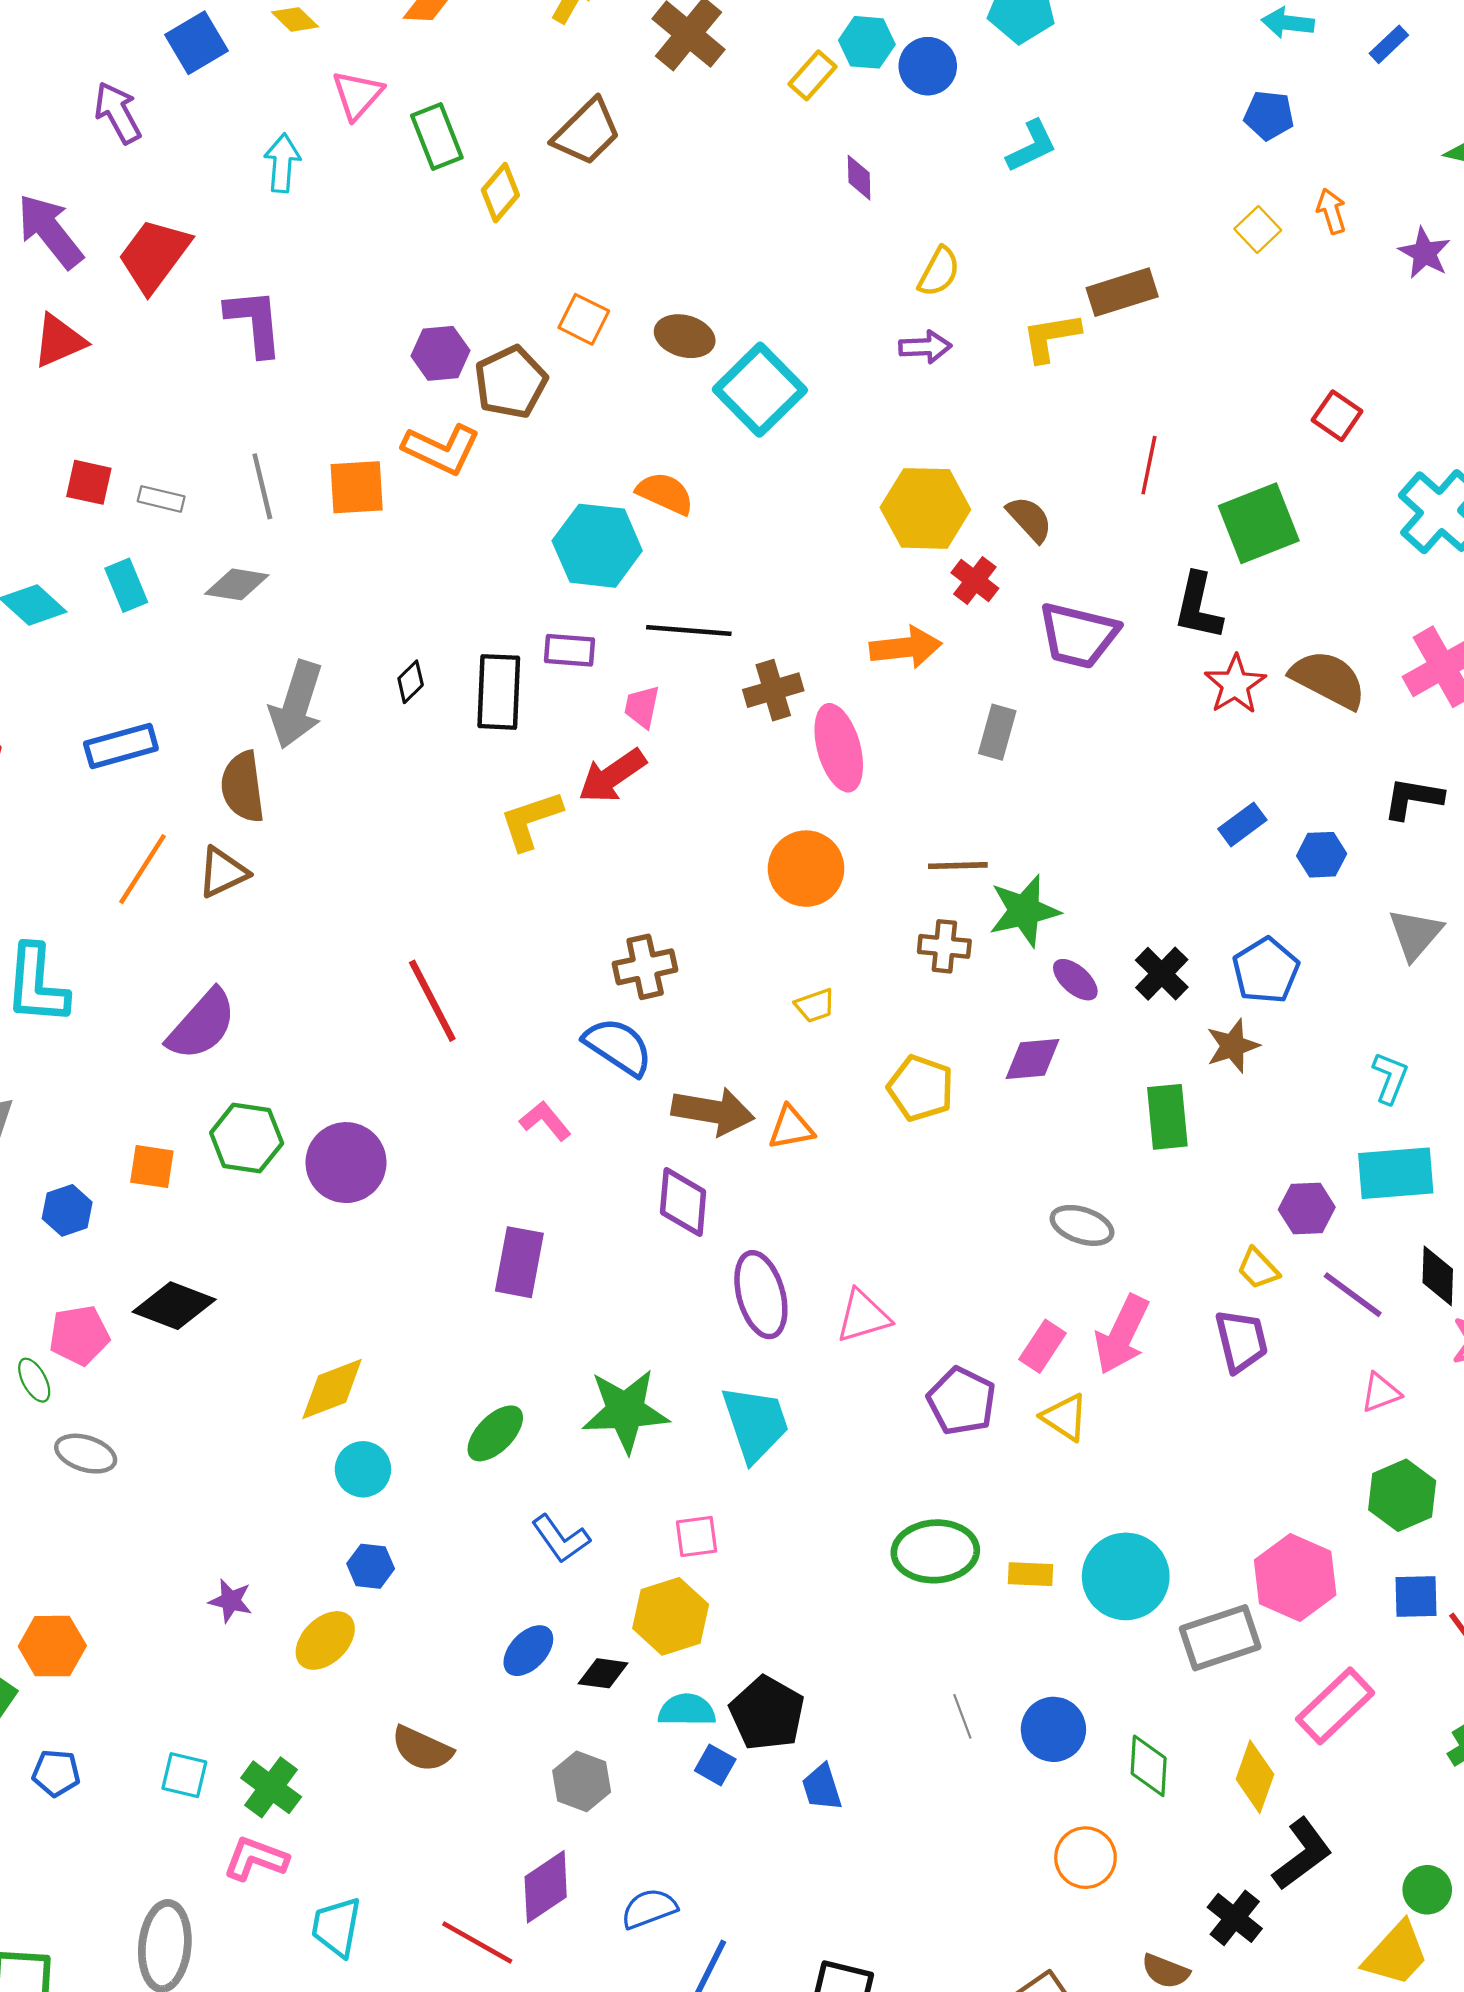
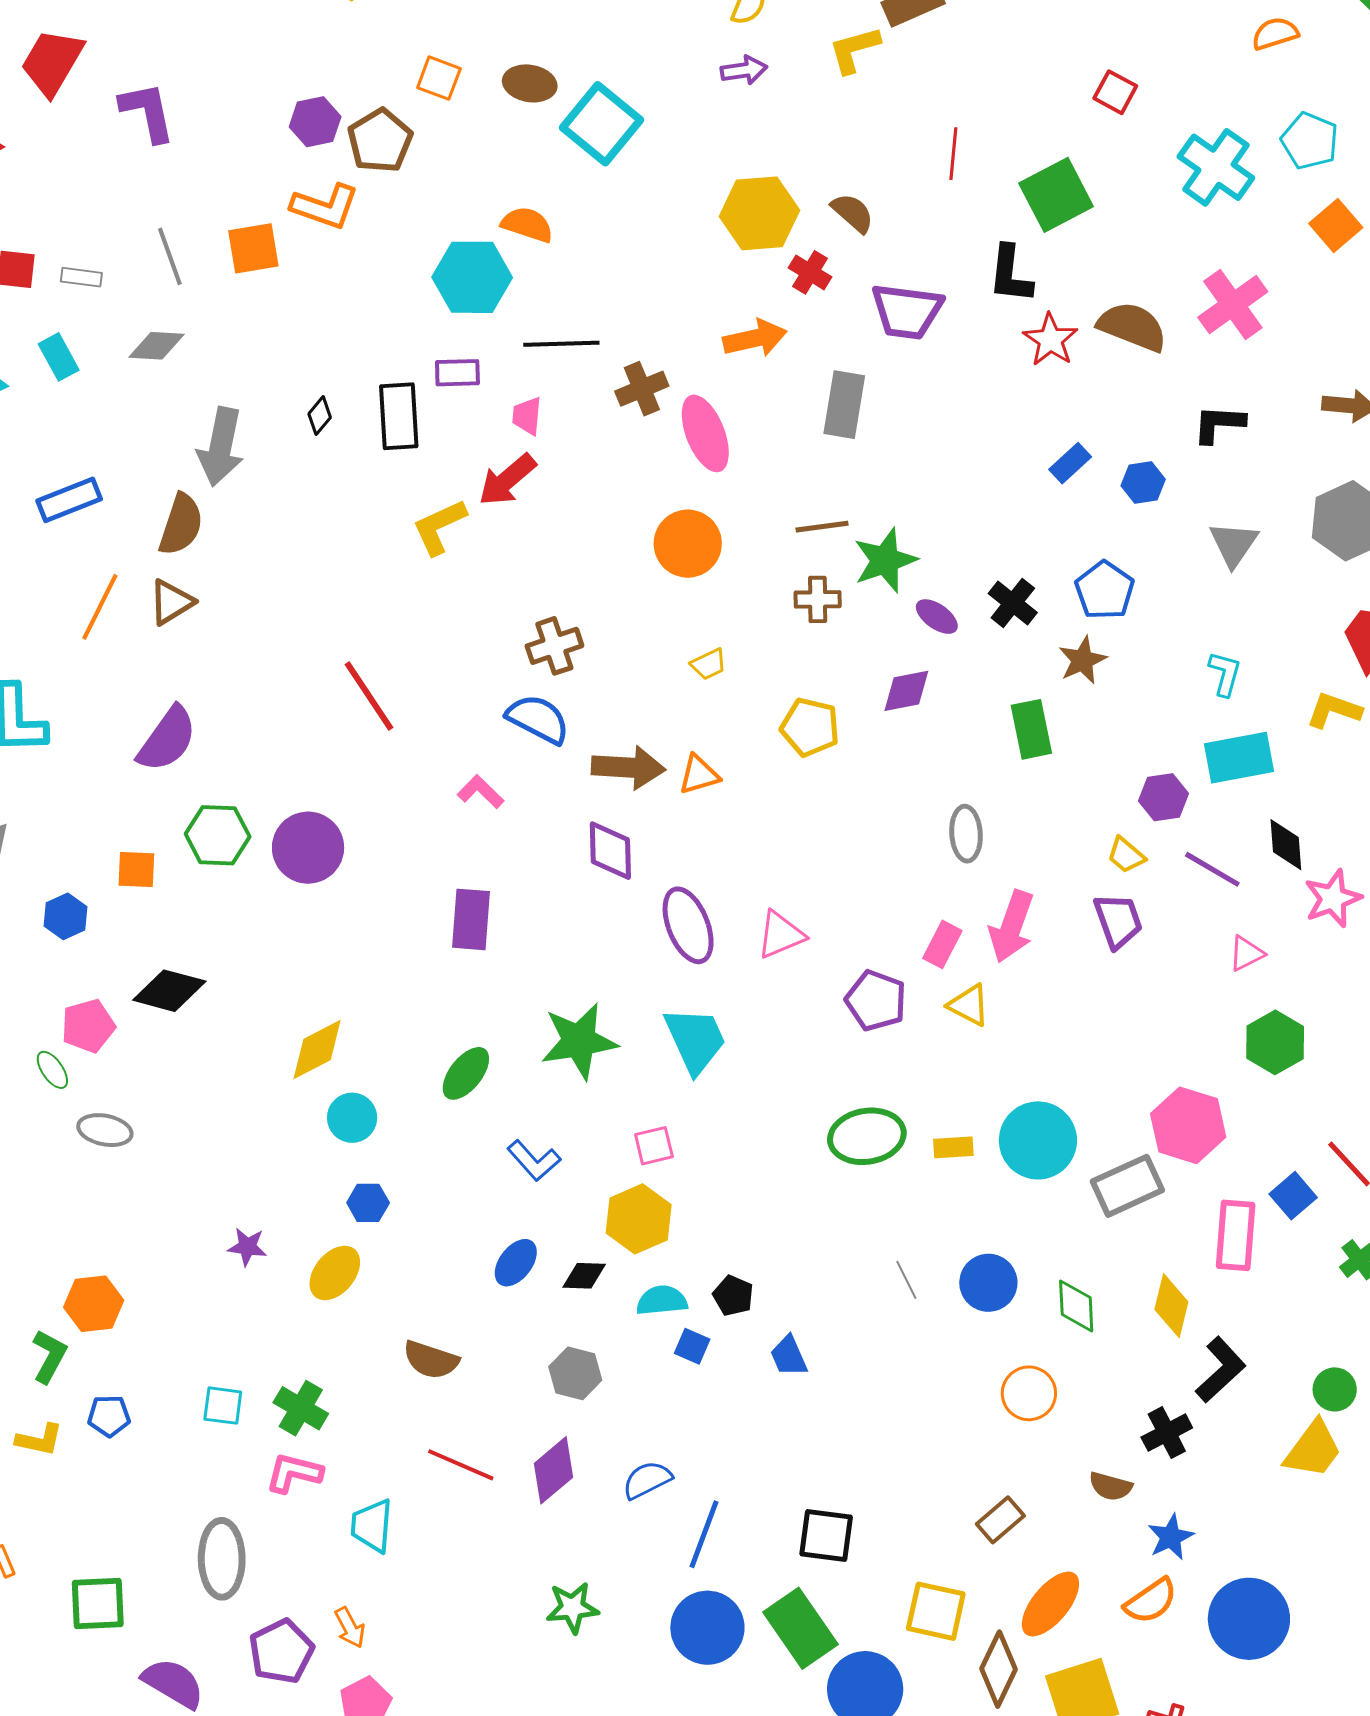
gray rectangle: (997, 732) -> (844, 405), size x1.4
brown semicircle: (243, 787) -> (181, 525), turned -148
gray ellipse: (1082, 1225) -> (966, 834), turned 74
blue square: (1416, 1597) -> (1293, 1196), moved, turned -33
pink rectangle: (1335, 1706) -> (1236, 1235), turned -36
black pentagon: (767, 1713) -> (733, 1296), size x0.6
black cross: (1235, 1918) -> (1167, 1433), turned 30
red line: (477, 1942) -> (461, 1465), moved

